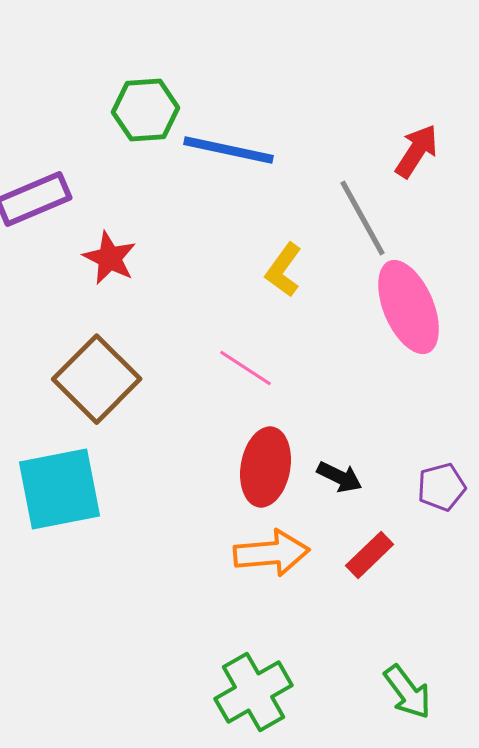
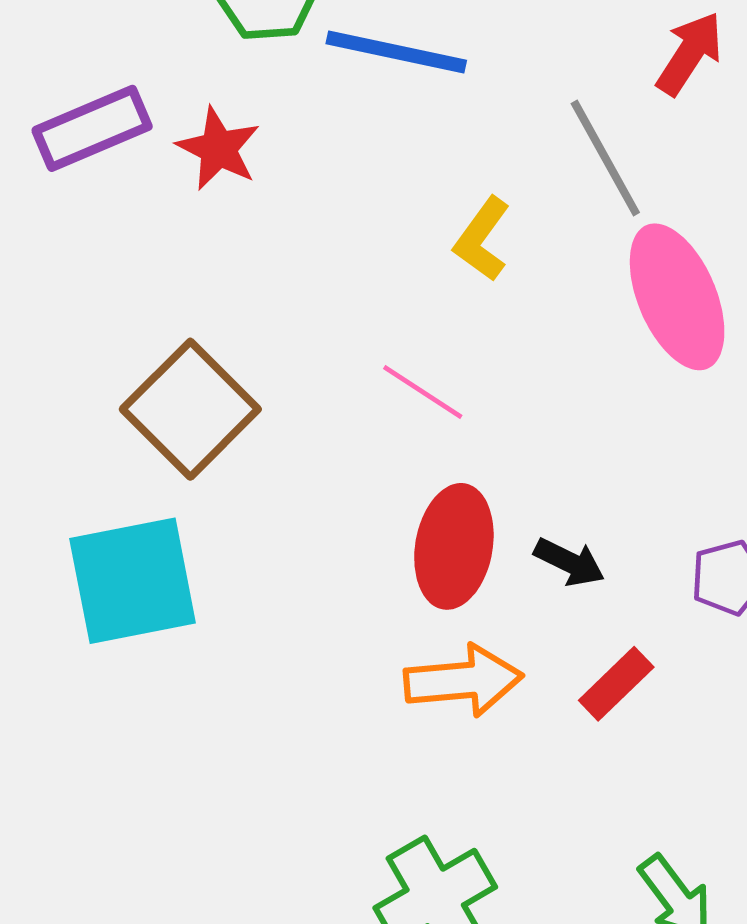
red star: (110, 258) -> (218, 149), moved

